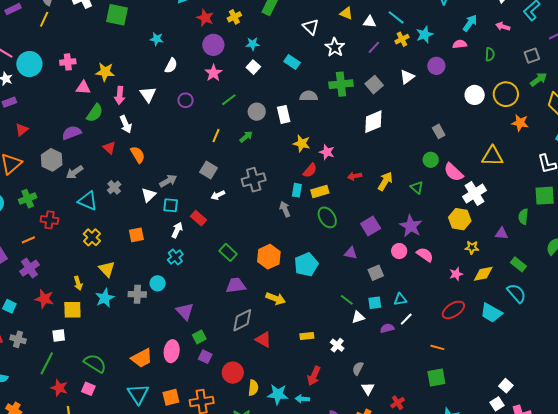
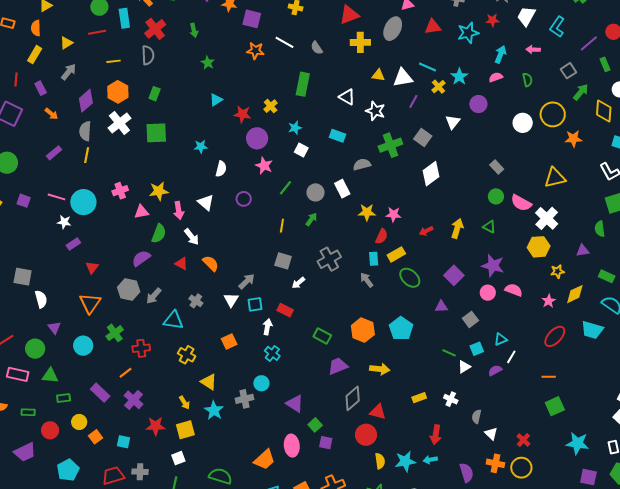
white triangle: (370, 22) -> (403, 78), size x1.5
red circle: (233, 373) -> (366, 435), moved

